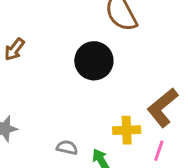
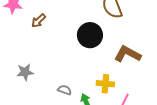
brown L-shape: (163, 107) -> (128, 54), moved, turned 60

